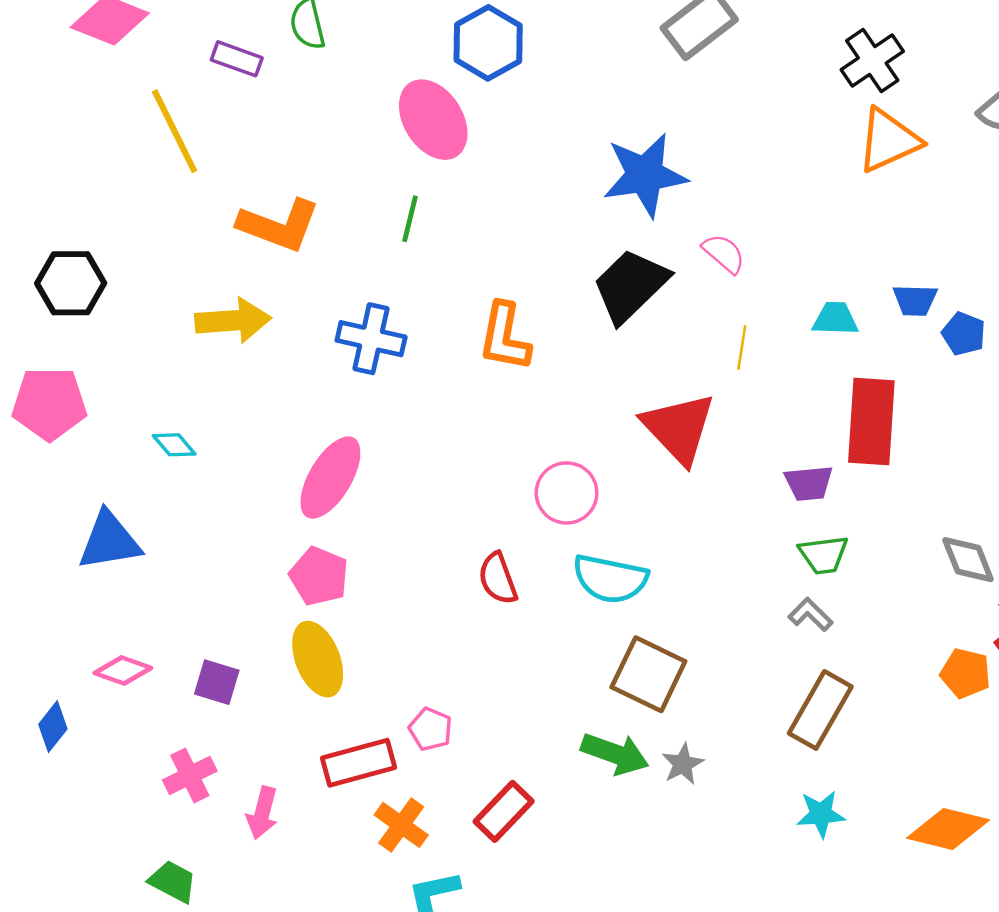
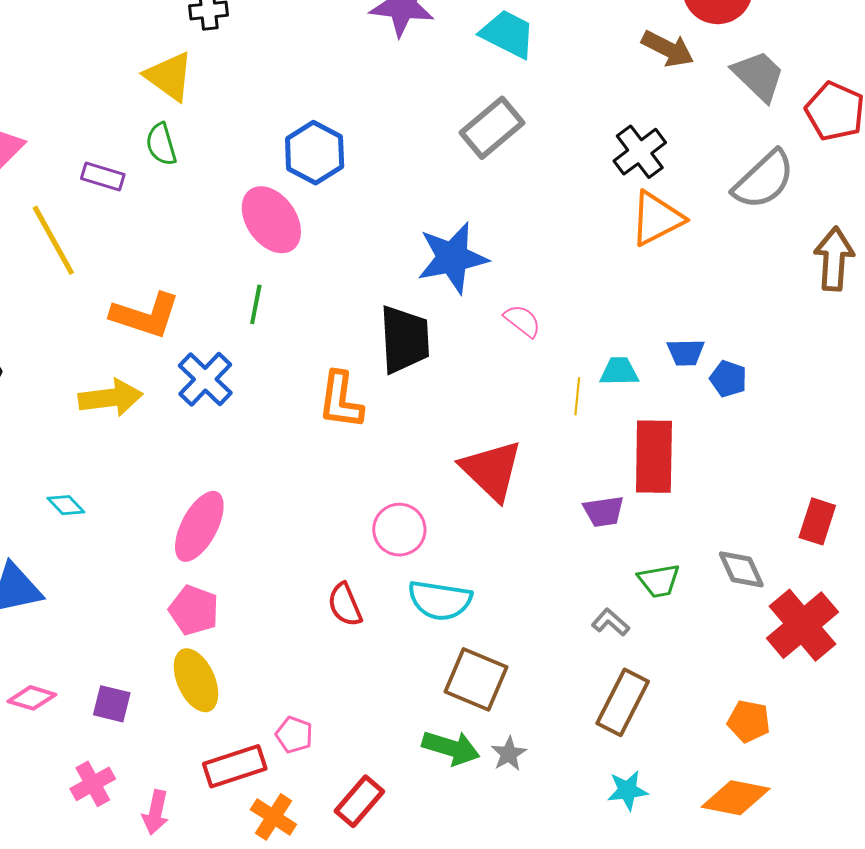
black trapezoid: (630, 286) -> (405, 339), moved, turned 134
blue cross: (371, 339) -> (205, 379), moved, turned 34
yellow line: (742, 347) -> (577, 396), moved
green trapezoid: (823, 555) -> (659, 581), moved
orange pentagon: (966, 673) -> (749, 721), moved

